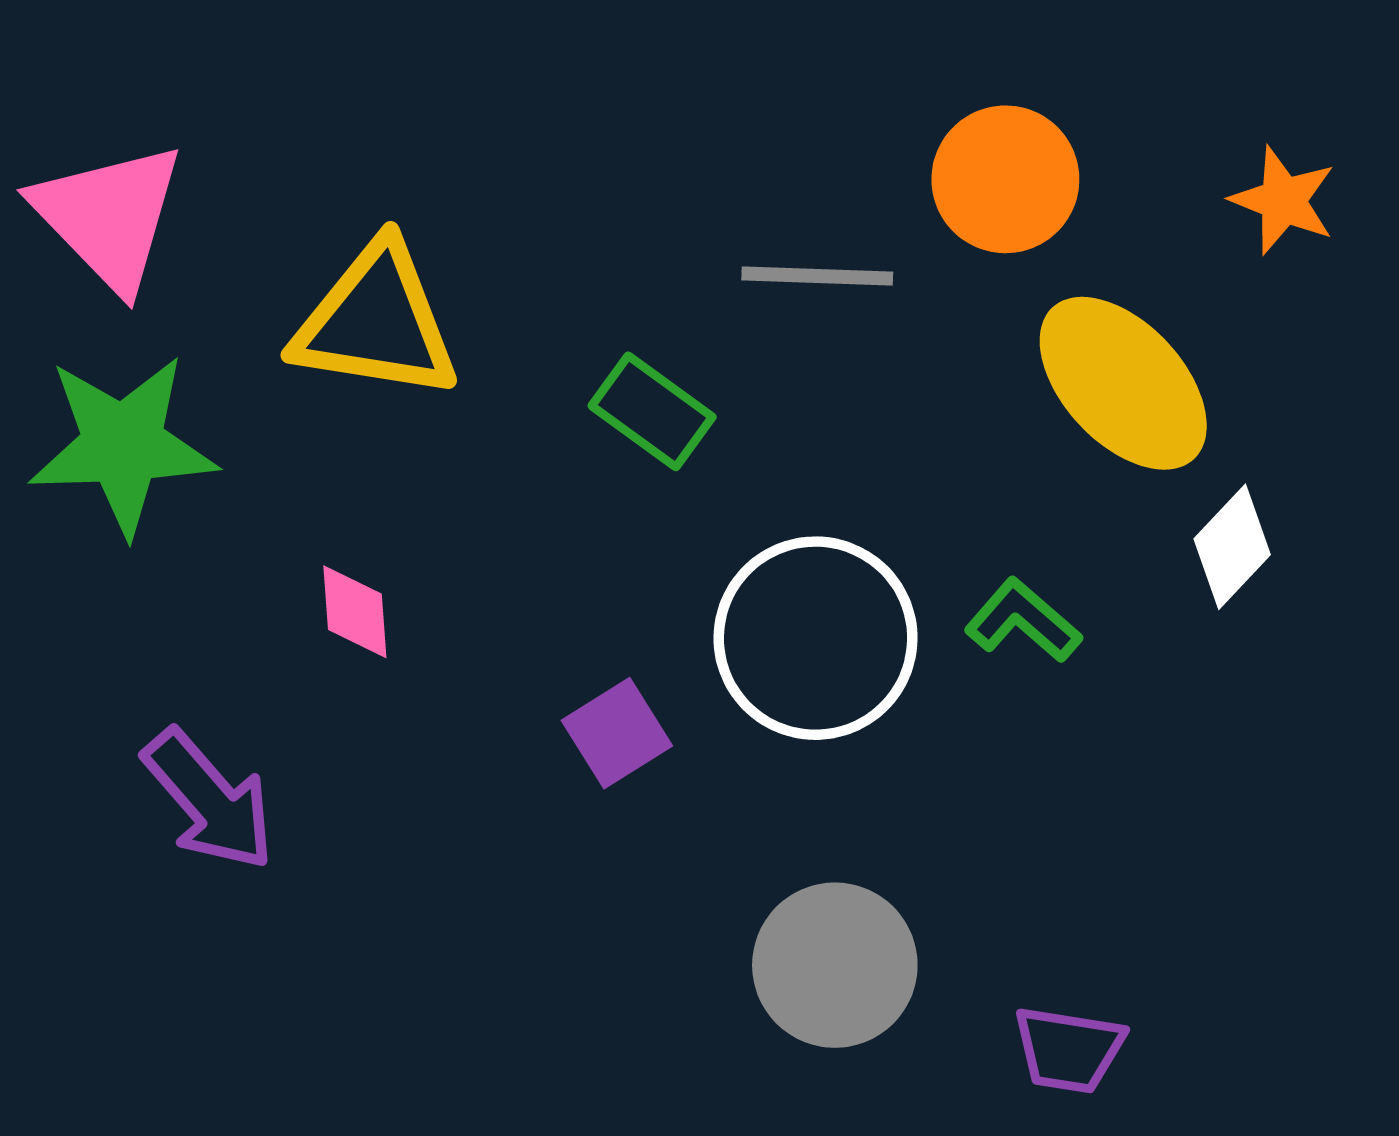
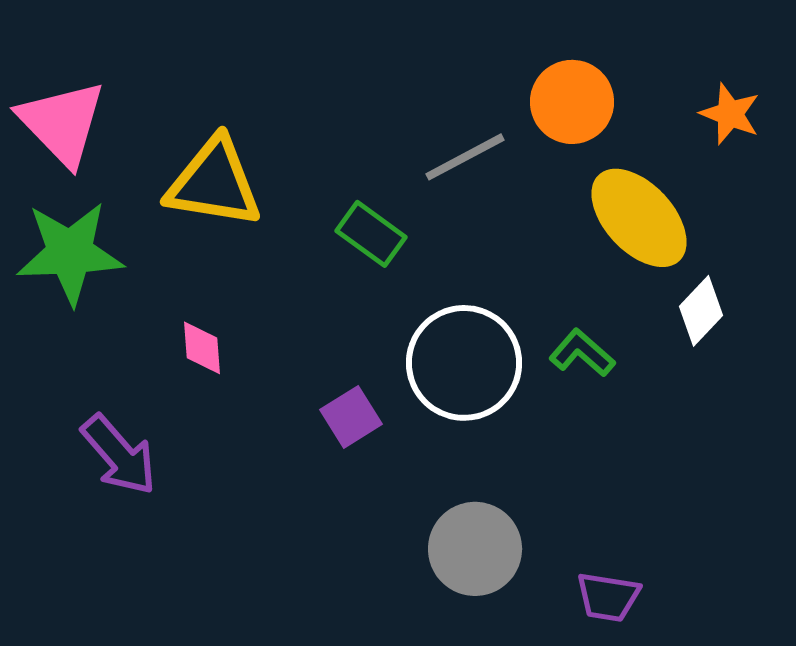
gray line: (817, 276) -> (465, 157), turned -30

